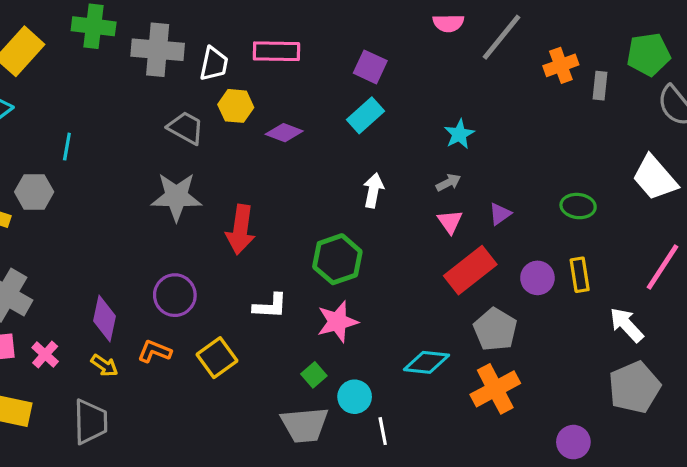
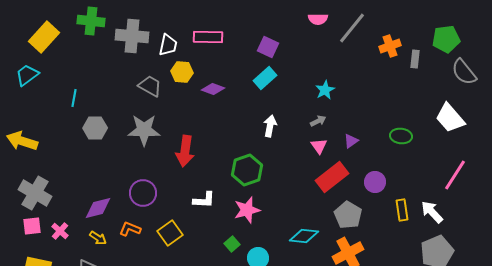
gray hexagon: (34, 192) -> (95, 128), moved
yellow rectangle: (580, 275) -> (402, 210), moved
purple diamond: (104, 319) -> (98, 208), turned 64

